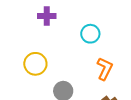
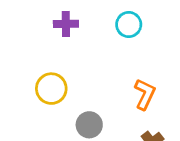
cyan circle: (90, 34) -> (129, 25), moved

